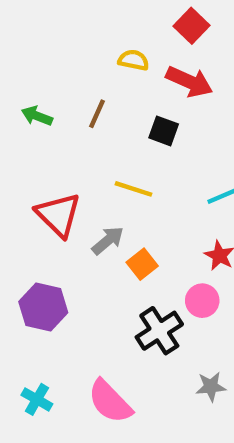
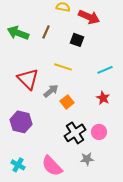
green arrow: (37, 116) -> (18, 33), size x1.5
pink circle: (202, 301) -> (99, 132), moved
gray star: (211, 387) -> (87, 159), moved

